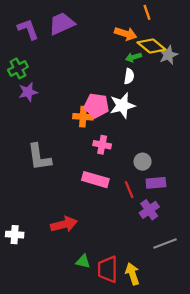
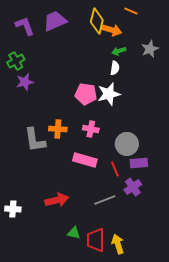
orange line: (147, 12) -> (131, 11), turned -48
yellow diamond: (151, 46) -> (97, 21), moved, turned 65
orange cross: (83, 117) -> (58, 129), moved
gray circle: (143, 162) -> (127, 144), size x1.5
gray line: (165, 244) -> (105, 200), moved

